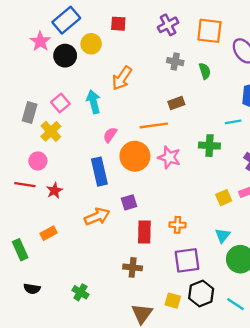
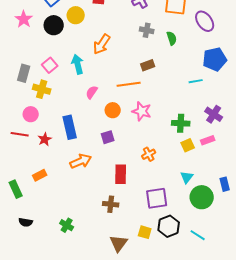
pink star: (40, 41) -> (24, 19), moved
yellow cross: (51, 131) -> (42, 89), turned -30
green cross: (209, 146) -> (181, 123), moved
orange circle: (135, 156) -> (113, 110), size x0.6
blue rectangle: (99, 172) -> (70, 127), moved
purple square: (129, 202) -> (108, 137), moved
orange cross: (178, 225) -> (149, 154), moved, turned -32

